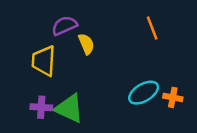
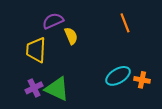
purple cross: (41, 107) -> (34, 88), turned -30

